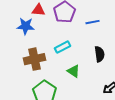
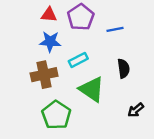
blue star: (26, 26) -> (50, 42), moved
green triangle: (74, 71) -> (92, 89), size x1.6

